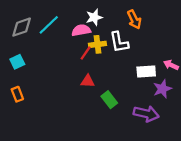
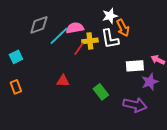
white star: (94, 17) -> (110, 16), moved
orange arrow: (134, 19) -> (123, 28), moved
cyan line: (49, 25) -> (59, 36), moved
gray diamond: (22, 27) -> (39, 25), moved
red triangle: (88, 81) -> (63, 81), moved

